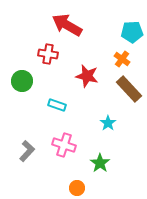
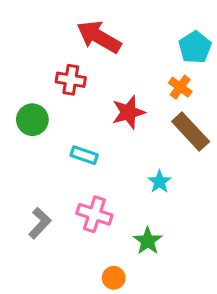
cyan pentagon: (132, 32) -> (195, 47), turned -30
red star: (87, 76) -> (128, 112), turned -30

